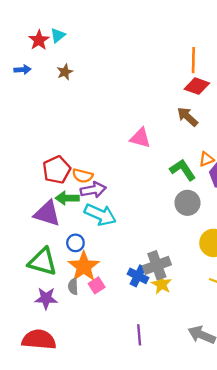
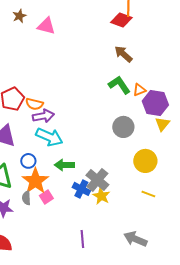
red diamond: (197, 86) -> (121, 20), moved
pink triangle: (140, 138) -> (46, 26), moved
green L-shape: (183, 170) -> (119, 85), moved
green arrow: (67, 198) -> (64, 165), moved
gray cross: (157, 265) -> (97, 180), turned -30

